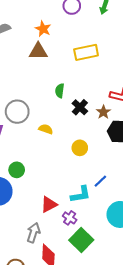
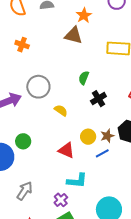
brown star: (103, 112) -> (107, 136), moved
blue line: (100, 181) -> (102, 153), moved
red triangle: (49, 204) -> (66, 150), moved, turned 36
gray arrow: (33, 233) -> (25, 191), moved

